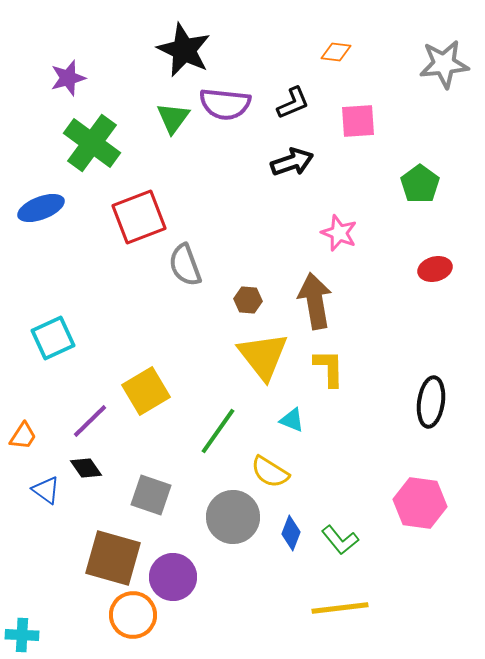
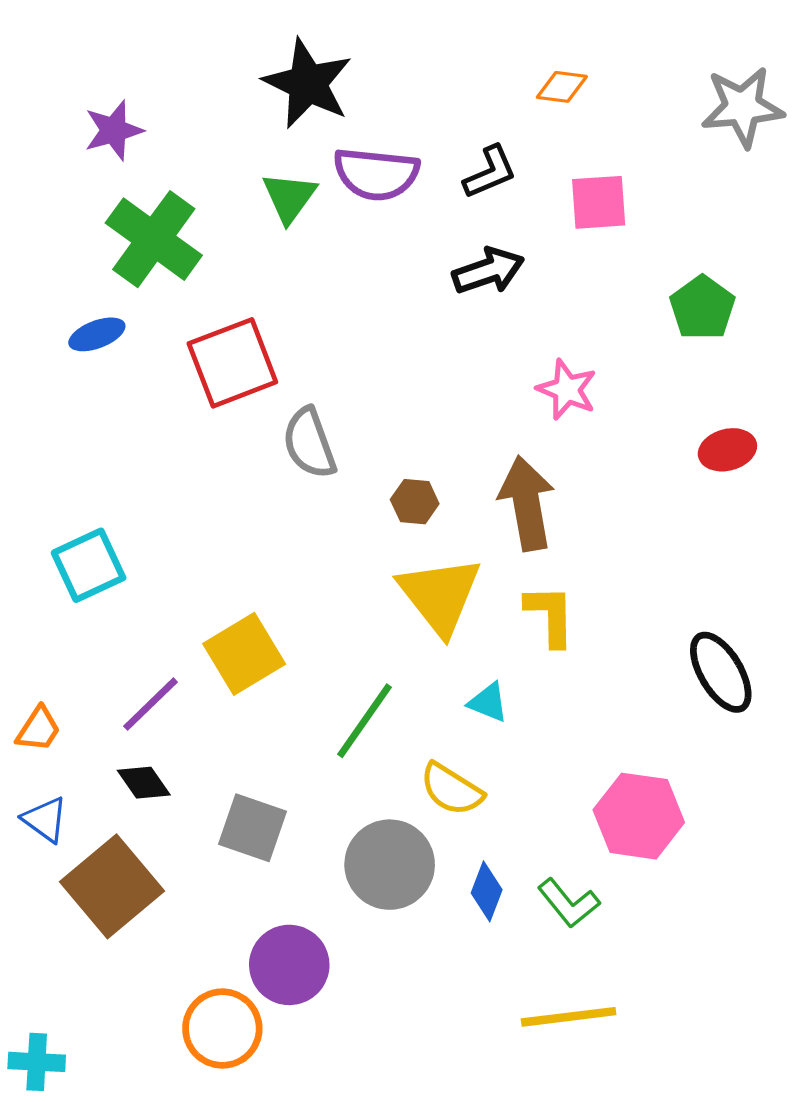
blue ellipse: (41, 208) -> (97, 334), moved, size x0.7
black ellipse: (431, 402) -> (721, 672), turned -39
blue triangle: (46, 490) -> (45, 819), moved
pink hexagon: (420, 503) -> (639, 816), moved
brown square: (113, 558) -> (112, 886), moved, turned 34

